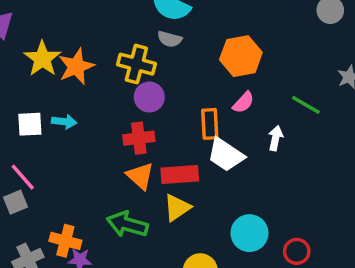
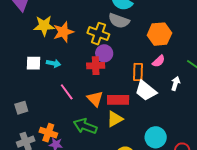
gray semicircle: (170, 39) -> (119, 21), size x1.5
yellow star: (42, 59) -> (44, 26), turned 30
red cross: (139, 138) -> (96, 66), moved
pink line: (23, 177) -> (67, 92), moved

